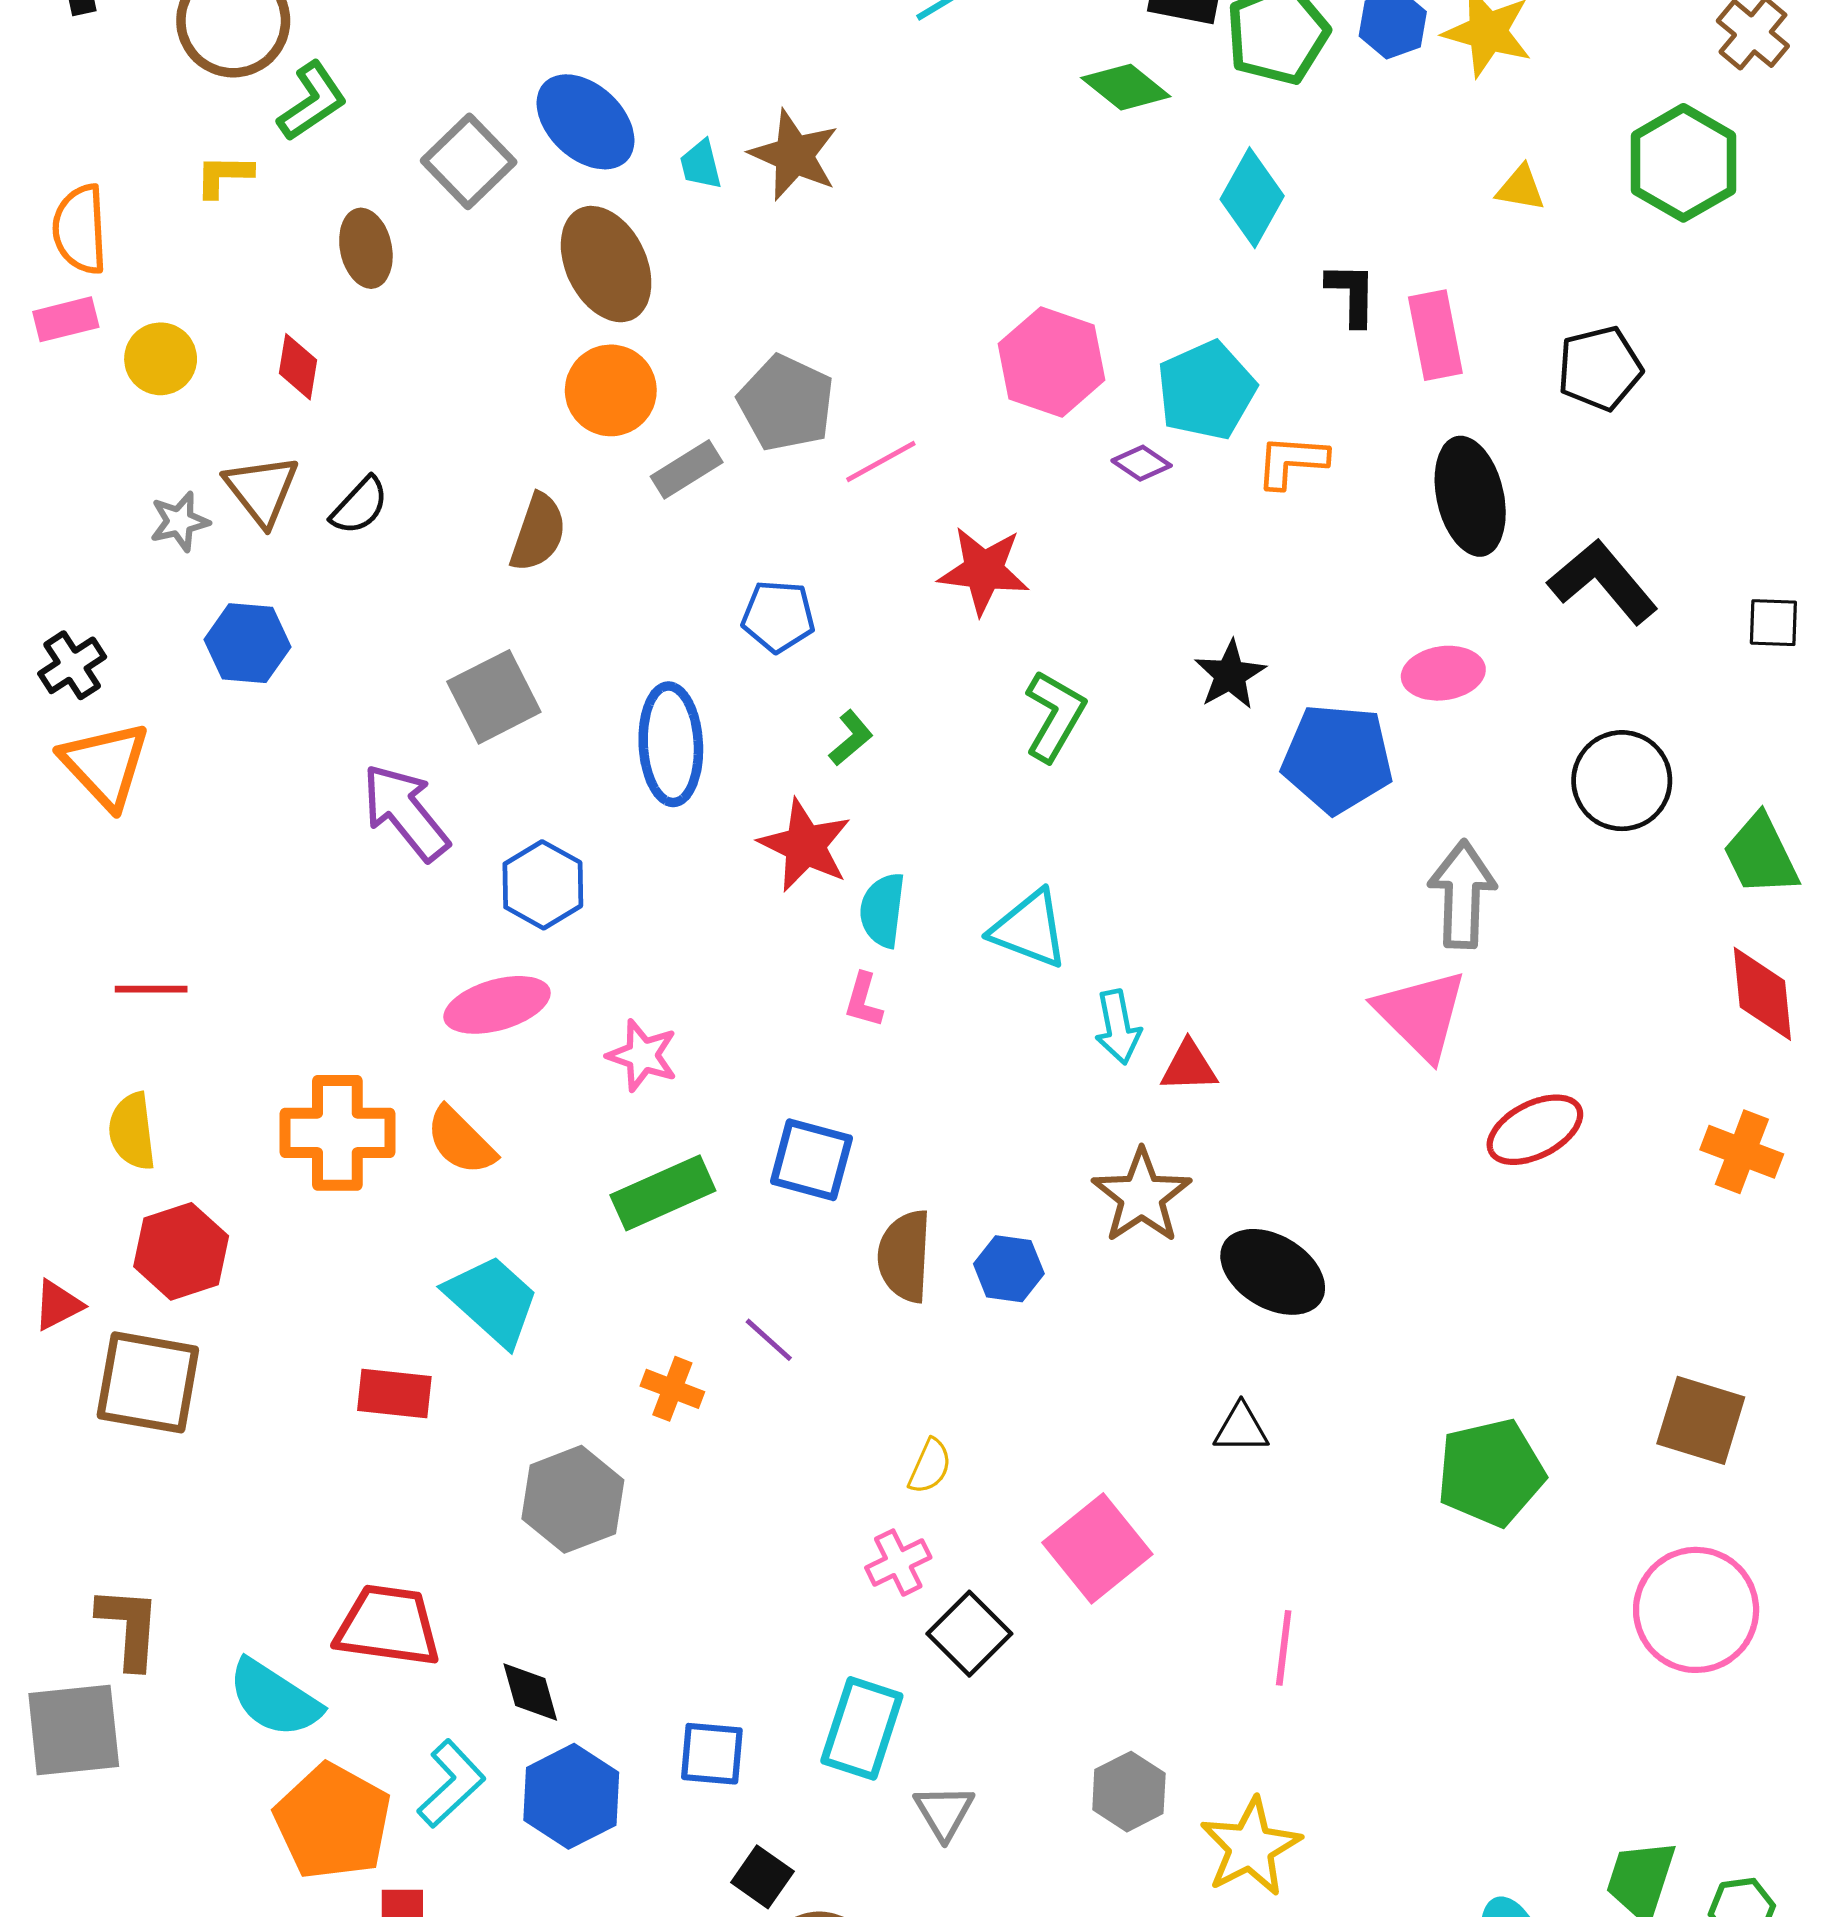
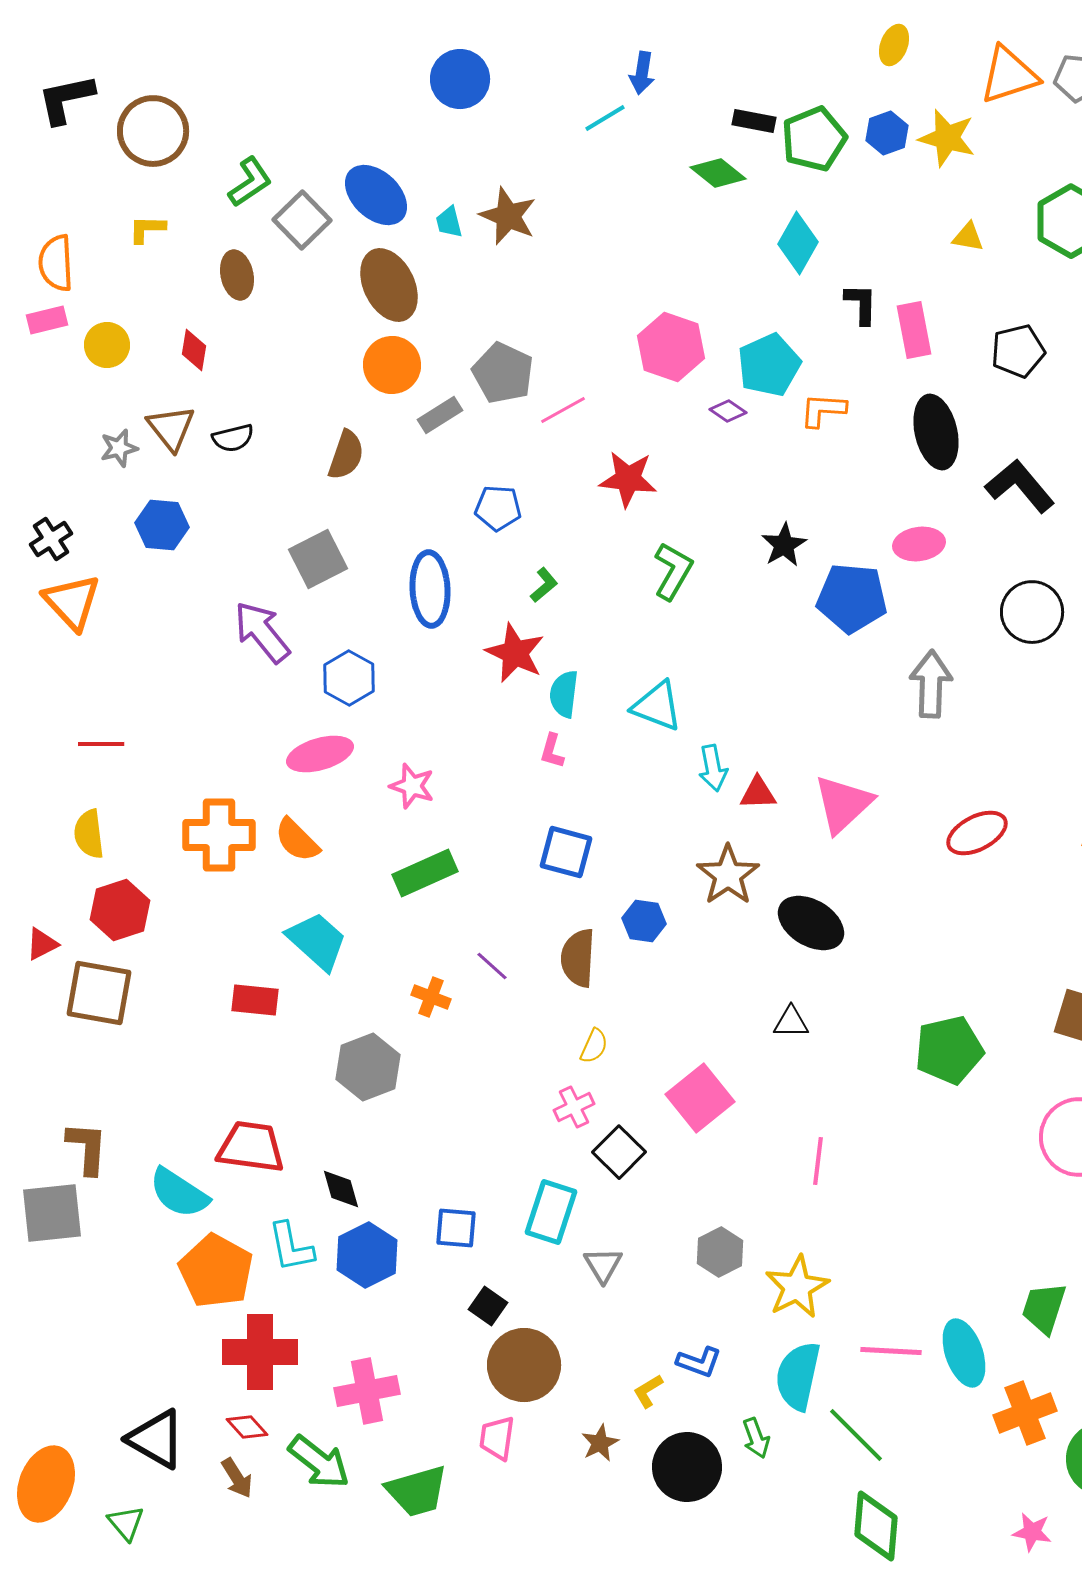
green L-shape: (312, 101) -> (250, 182), moved
black semicircle: (360, 506) -> (233, 438), turned 33
pink triangle: (1421, 1014) -> (843, 804), moved, turned 32
blue square: (811, 1160) -> (566, 852), moved
brown semicircle: (905, 1256) -> (578, 958), moved
cyan L-shape: (451, 1784) -> (291, 1247), turned 122

